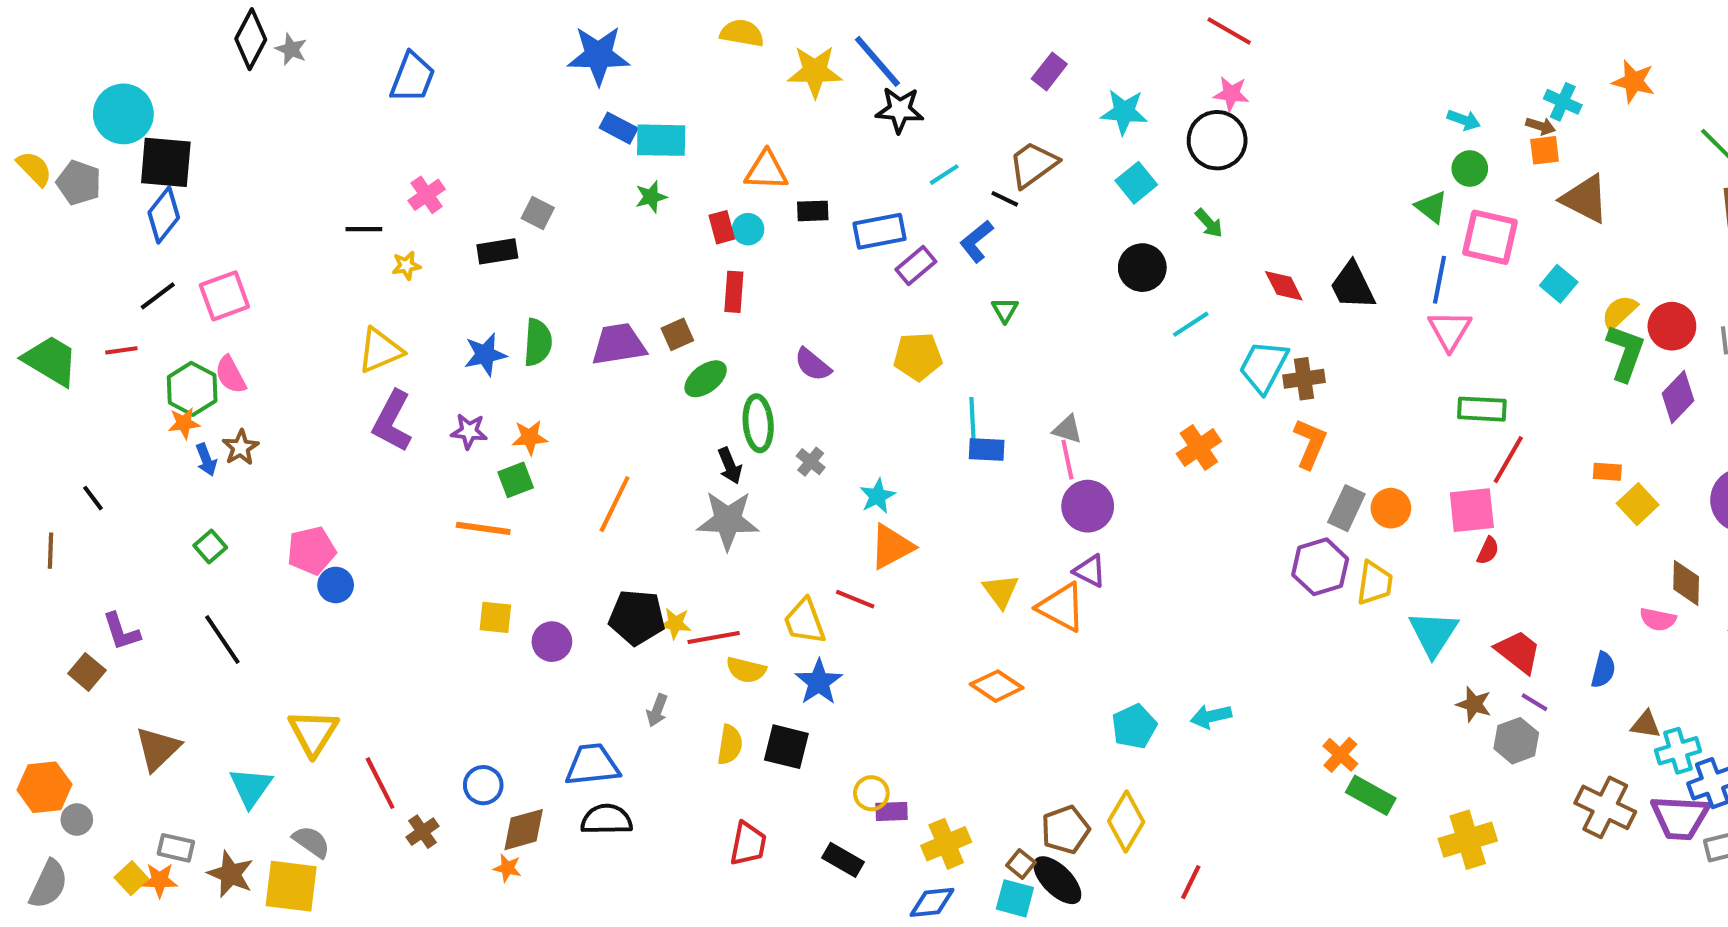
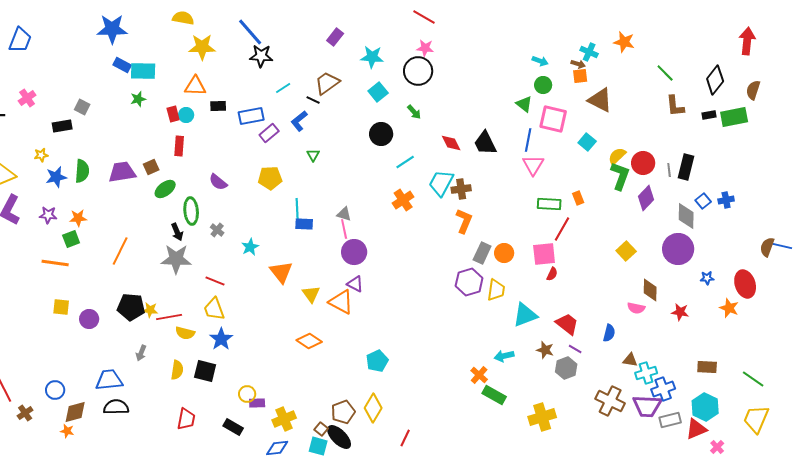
yellow star: (815, 71) -> (202, 47), moved
yellow star: (406, 266) -> (41, 155), moved
orange cross: (1199, 448) -> (403, 200), moved
orange rectangle: (1607, 472) -> (578, 198), moved, turned 64
orange triangle: (892, 547) -> (281, 272), moved, turned -40
red line: (855, 599) -> (215, 281), moved
cyan triangle: (1433, 634) -> (525, 315), turned 36
cyan arrow: (1211, 716) -> (504, 356), moved

